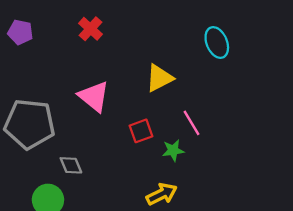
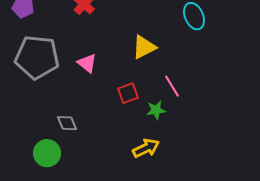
pink triangle: (94, 96) -> (87, 63), size x0.7
gray pentagon: (30, 124) -> (37, 57), moved

